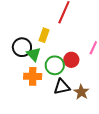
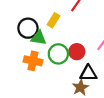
green triangle: (34, 54) -> (39, 38), turned -49
black triangle: (62, 87) -> (88, 73), moved

